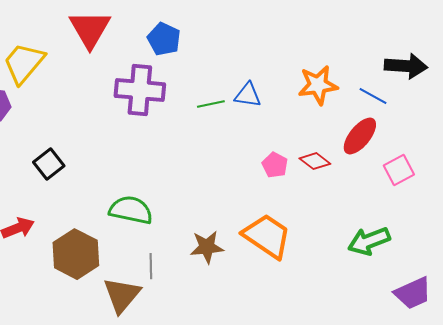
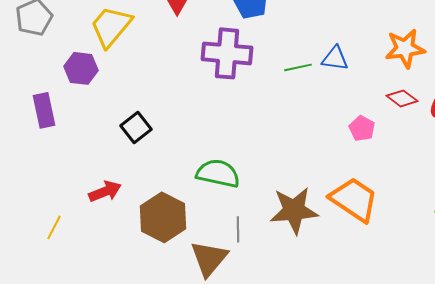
red diamond: (315, 161) -> (402, 98), moved
brown star: (207, 247) -> (294, 210), size x1.4

